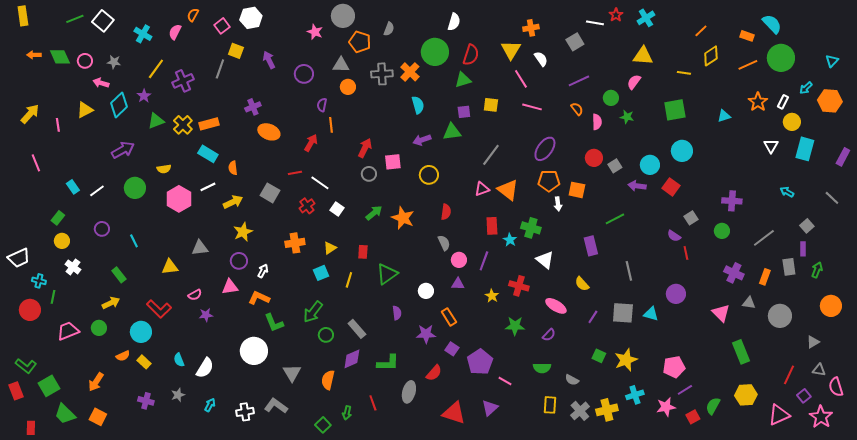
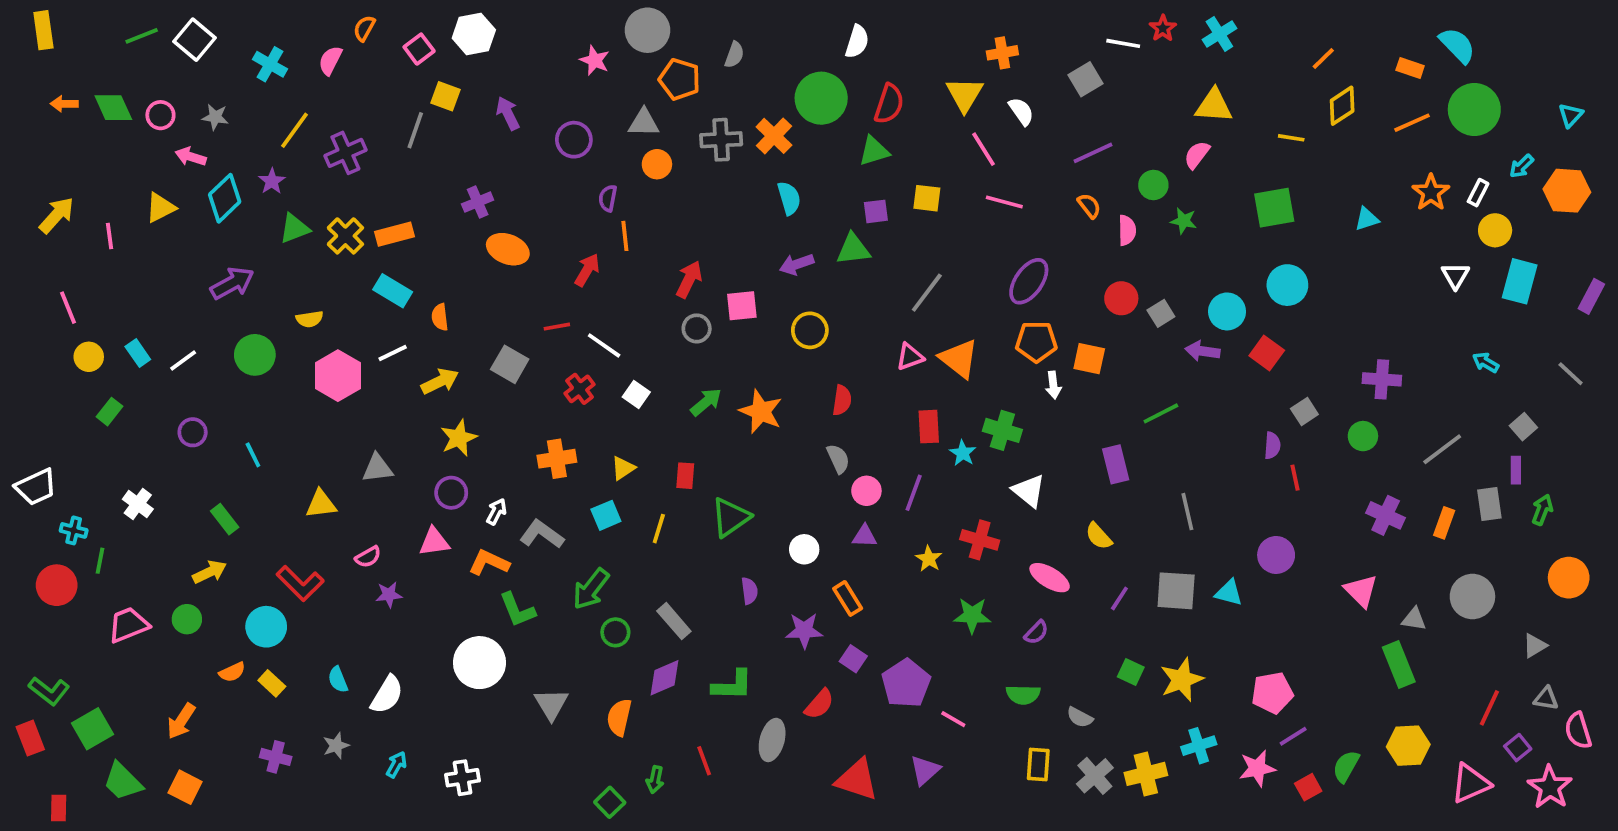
purple semicircle: (674, 236) -> (1272, 445), turned -120
yellow circle: (62, 241) -> (89, 357), moved
gray triangle: (749, 303) -> (1414, 619), moved
gray L-shape: (276, 406) -> (542, 534), moved

